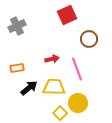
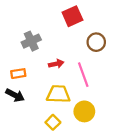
gray cross: (17, 26) -> (31, 41), moved
black arrow: (29, 88) -> (15, 95), moved, turned 66
yellow square: (60, 113) -> (53, 122), moved

